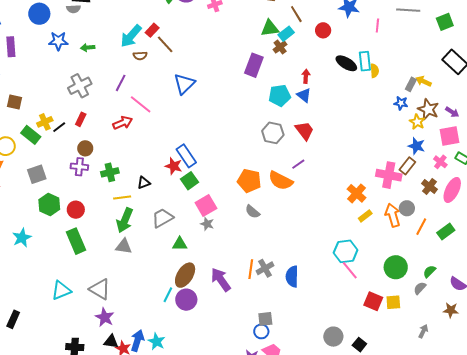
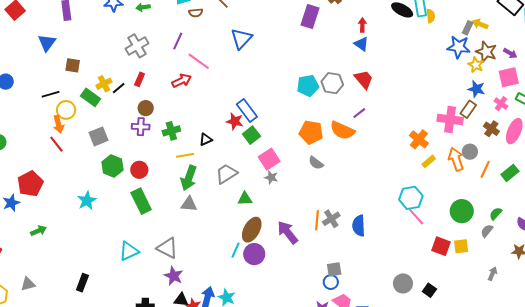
cyan pentagon: (280, 95) -> (308, 86), moved
blue star: (401, 103) -> (459, 47), size x1.6

